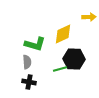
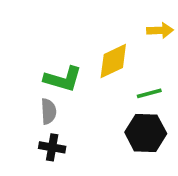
black hexagon: (74, 59) -> (146, 133), moved
green line: (60, 69) -> (149, 93), moved

